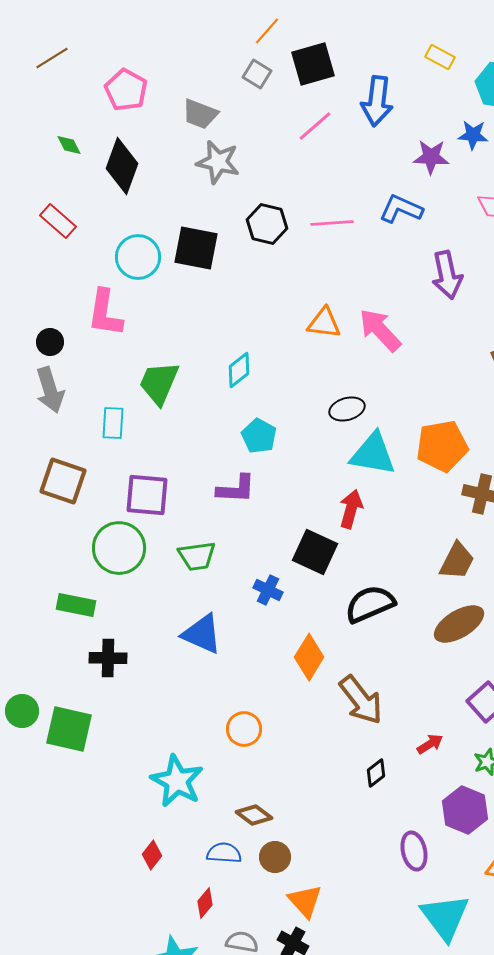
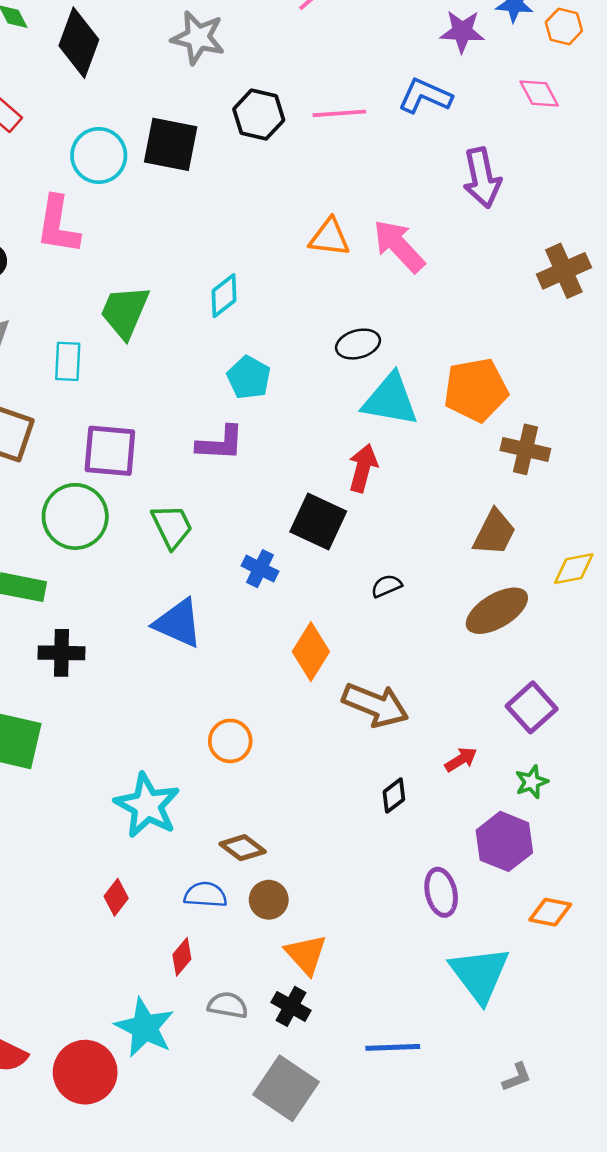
green trapezoid: (197, 556) -> (172, 526), turned -108
black semicircle: (370, 604) -> (387, 586), size x0.5
brown arrow: (361, 700) -> (375, 705), turned -30

